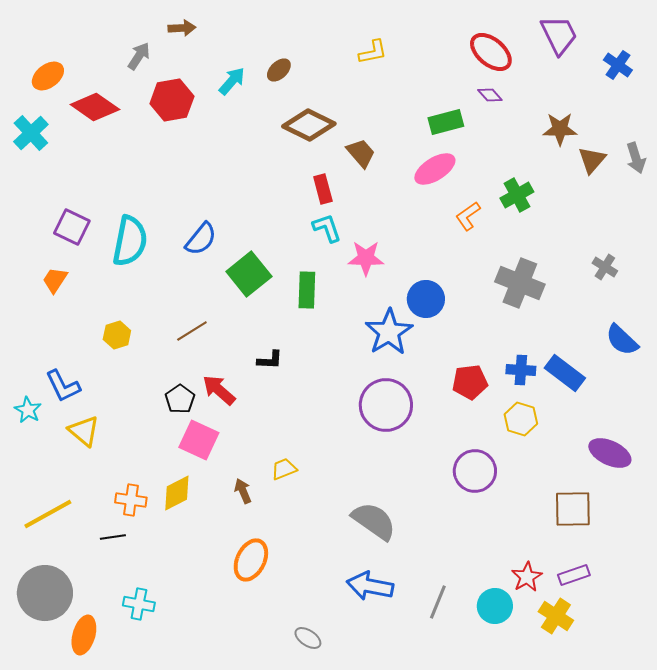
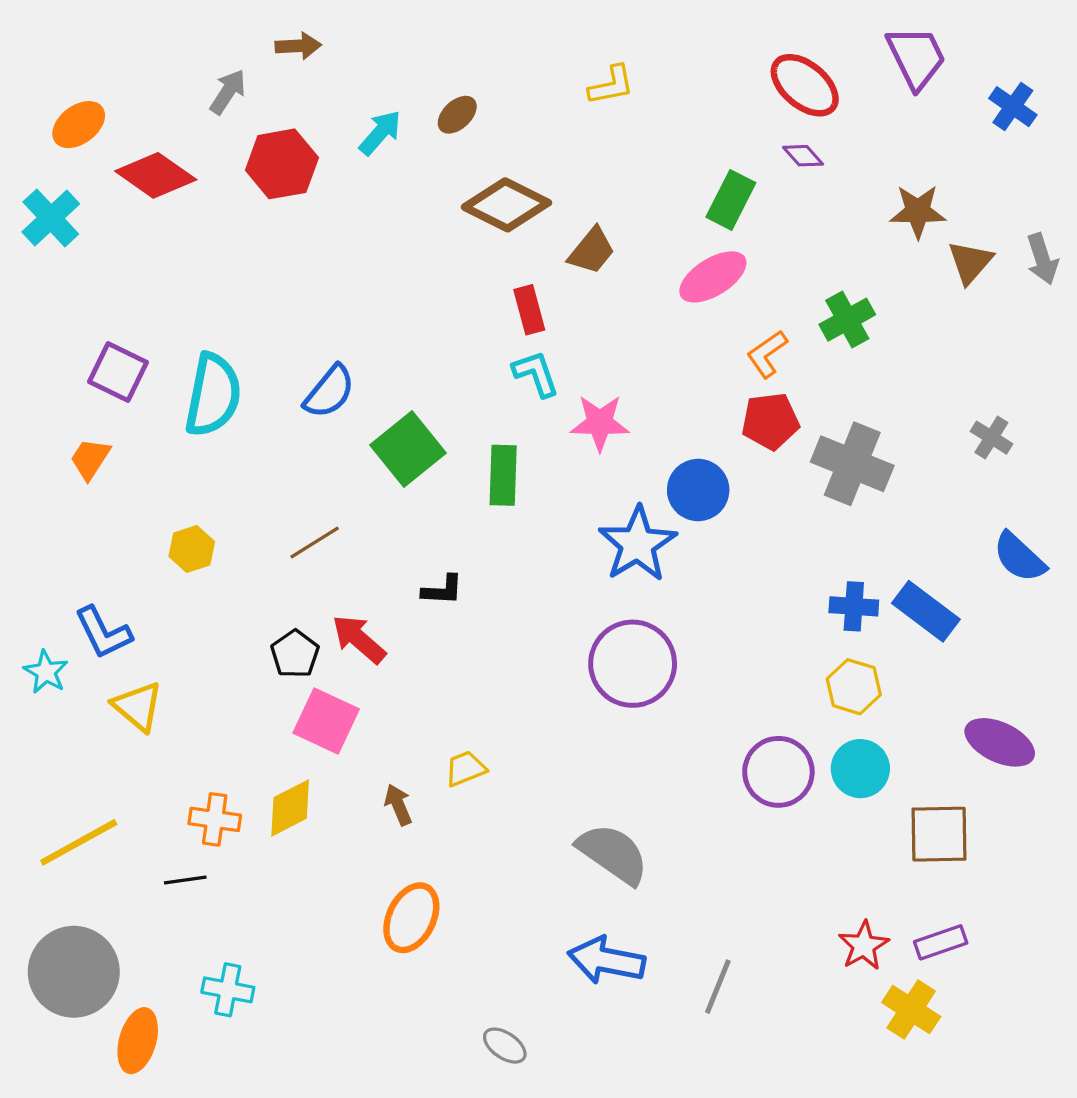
green rectangle: (446, 122) -> (731, 200), turned -48
brown trapezoid: (361, 153) -> (592, 251), turned 80
red pentagon: (470, 382) -> (770, 421), moved
cyan circle: (495, 606) -> (860, 769), moved

